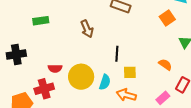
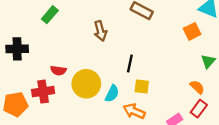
green rectangle: (41, 21) -> (50, 15), turned -49
orange semicircle: (165, 65) -> (197, 87), moved

